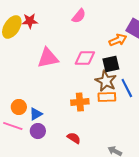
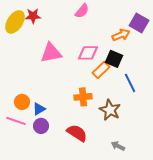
black square: (111, 64) -> (114, 59), turned 36
brown star: (106, 81) -> (110, 110), moved
orange rectangle: (107, 97) -> (101, 70), moved, turned -42
red semicircle: (74, 138) -> (77, 133), size x1.5

